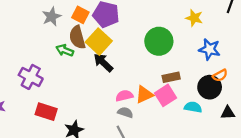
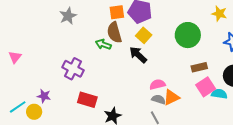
orange square: (80, 15) -> (117, 12), turned -35
gray star: (52, 17) -> (68, 16), moved
yellow square: (99, 42) -> (144, 35), moved, size x0.7
orange triangle: (144, 95) -> (171, 97), moved
pink square: (166, 95) -> (206, 87), moved

